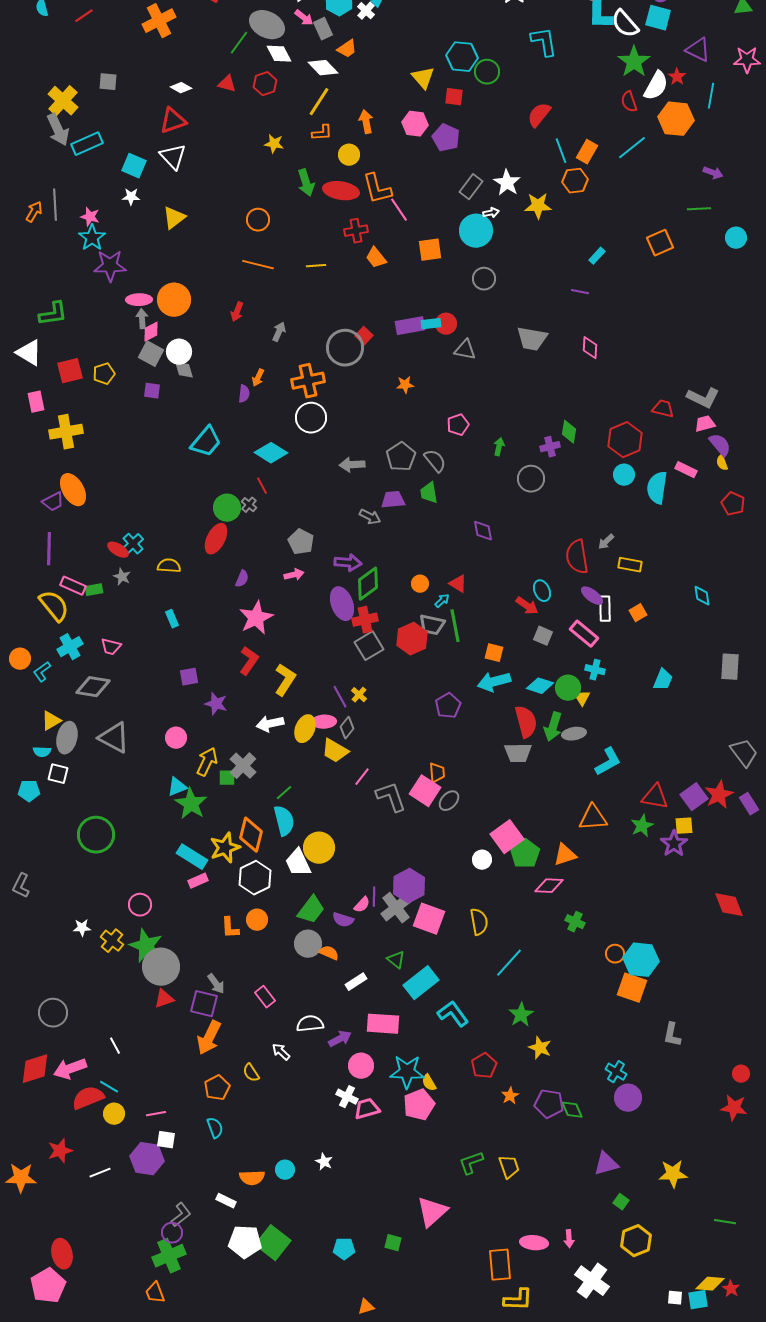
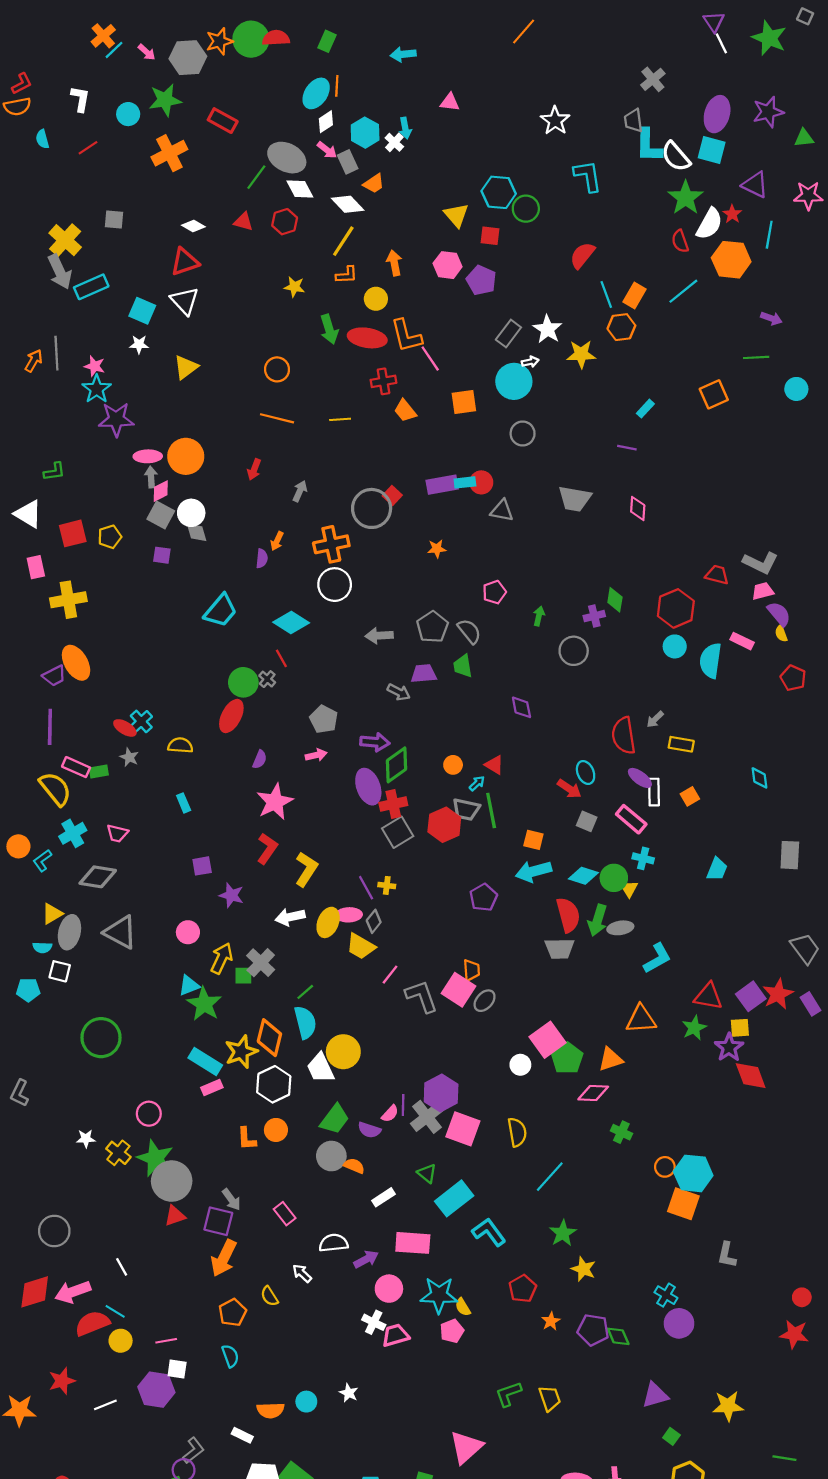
green L-shape: (53, 314) -> (54, 472), size x0.7
yellow cross: (359, 695) -> (387, 885), turned -35
red diamond: (729, 905) -> (751, 1076), moved
pink pentagon: (419, 1105) -> (452, 1331), size x0.7

